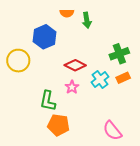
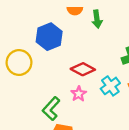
green L-shape: (48, 101) -> (51, 109), turned 30

